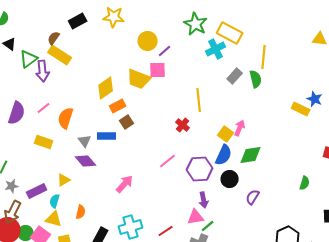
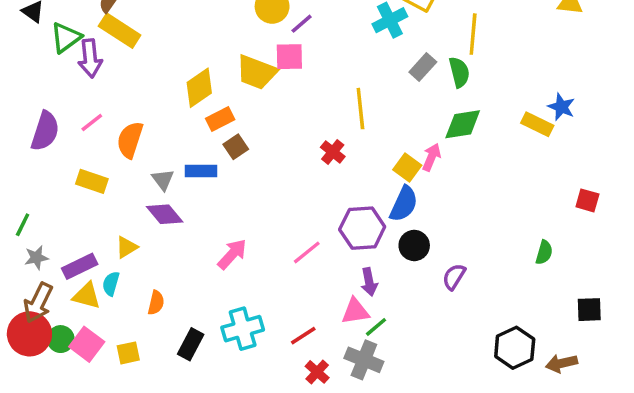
green diamond: (251, 155) -> (463, 124), moved
pink line: (168, 161) -> (307, 252), moved
yellow triangle: (54, 219) -> (87, 296), moved

